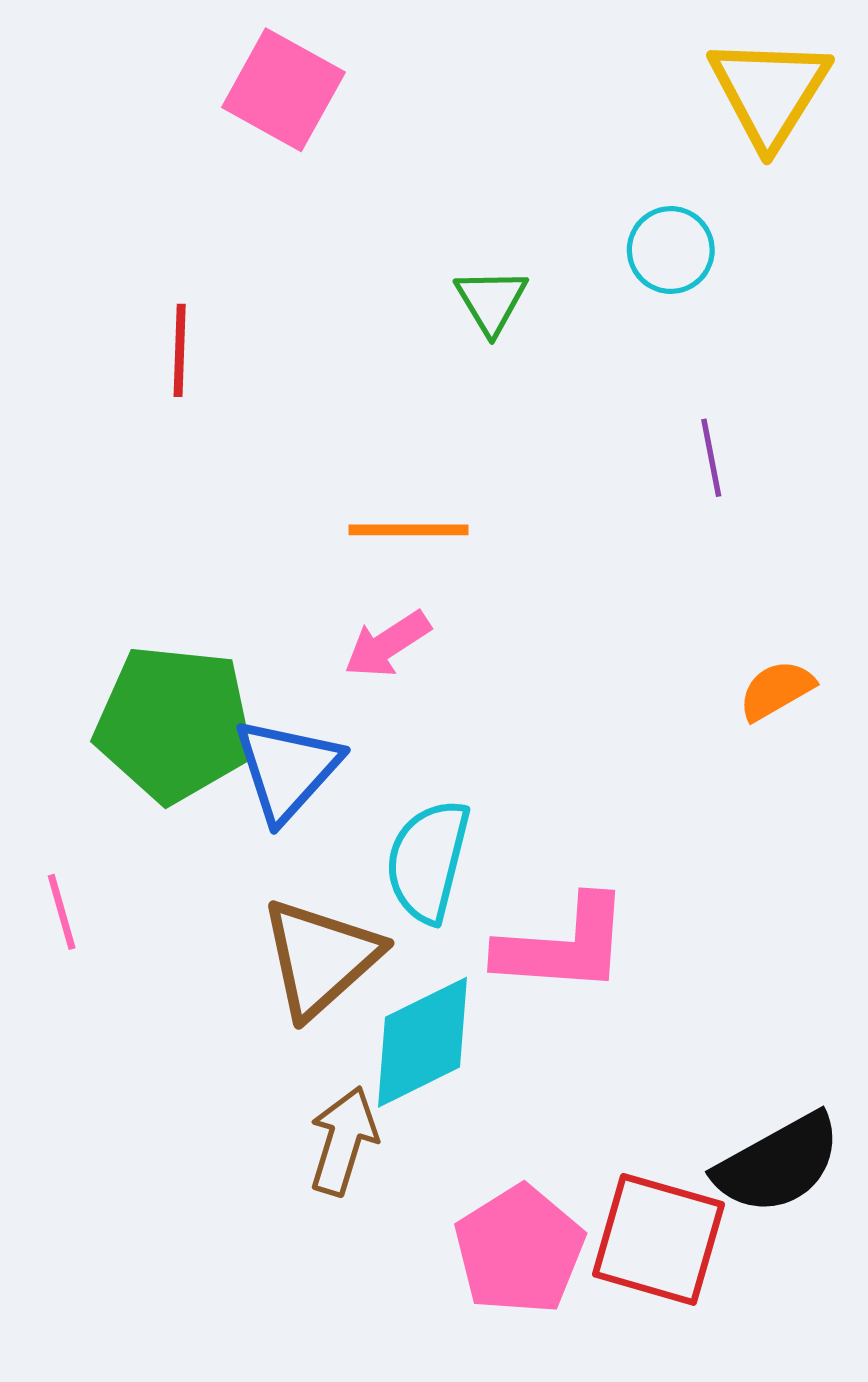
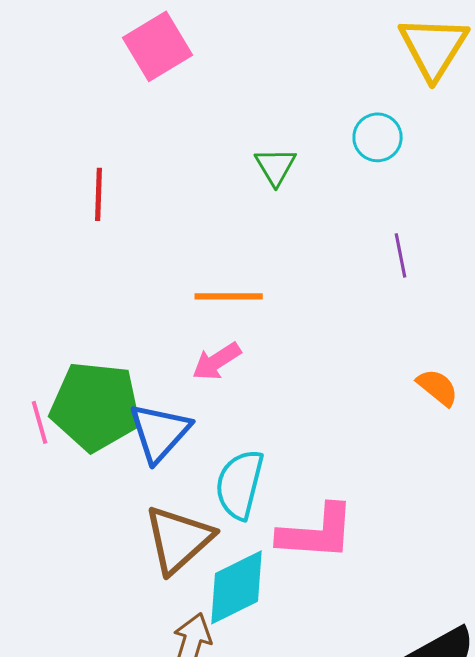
pink square: (283, 90) -> (158, 46), turned 30
orange semicircle: (776, 690) -> (438, 387), turned 69
pink line: (62, 912) -> (40, 422), moved

